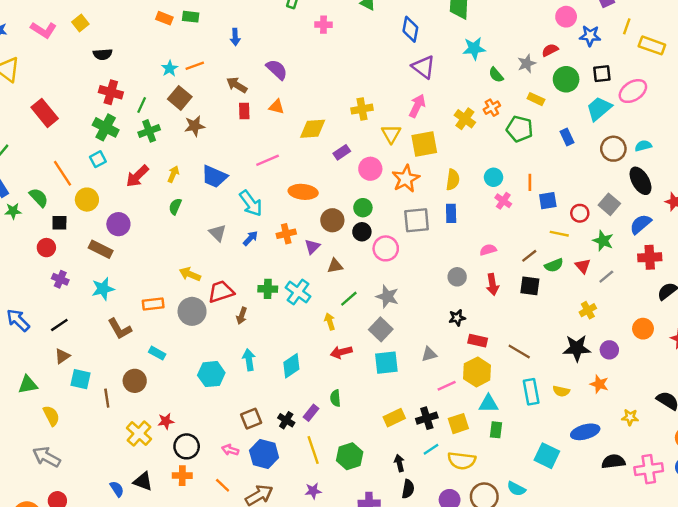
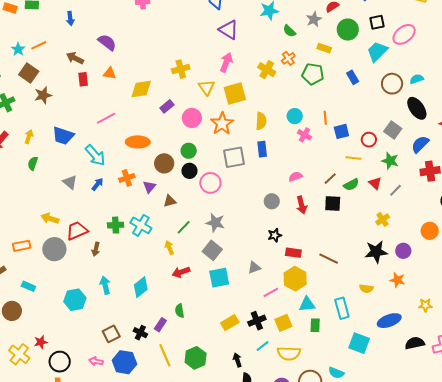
cyan rectangle: (531, 392) -> (342, 308), moved

